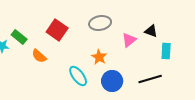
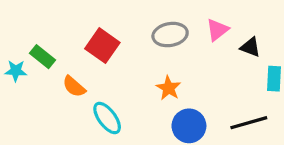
pink triangle: (129, 40) -> (217, 30), moved
cyan ellipse: (78, 76) -> (107, 118), moved

